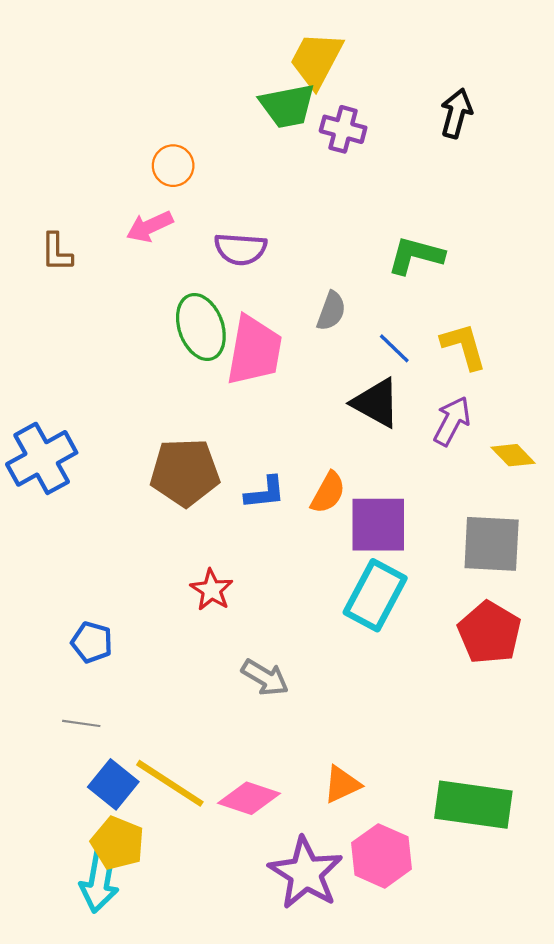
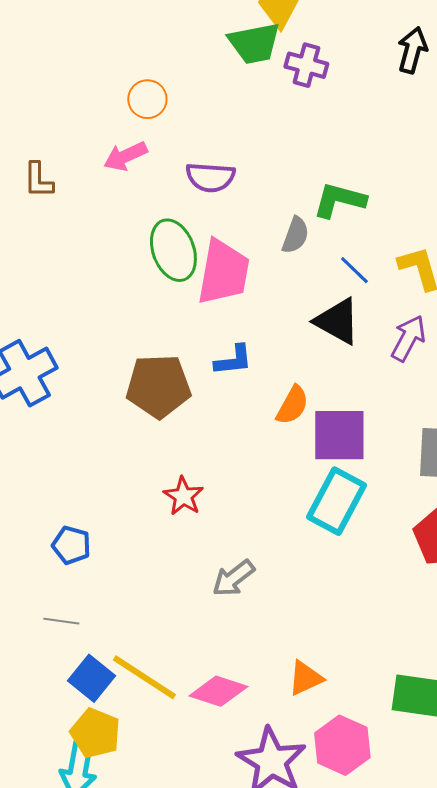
green L-shape: (416, 255) -> (339, 200), moved
blue L-shape: (265, 493) -> (233, 360), moved
gray arrow: (265, 677) -> (233, 578), turned 111

